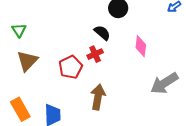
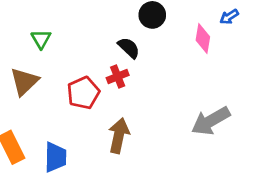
green triangle: (19, 30) -> (41, 39), moved
pink diamond: (141, 46) -> (203, 39), moved

